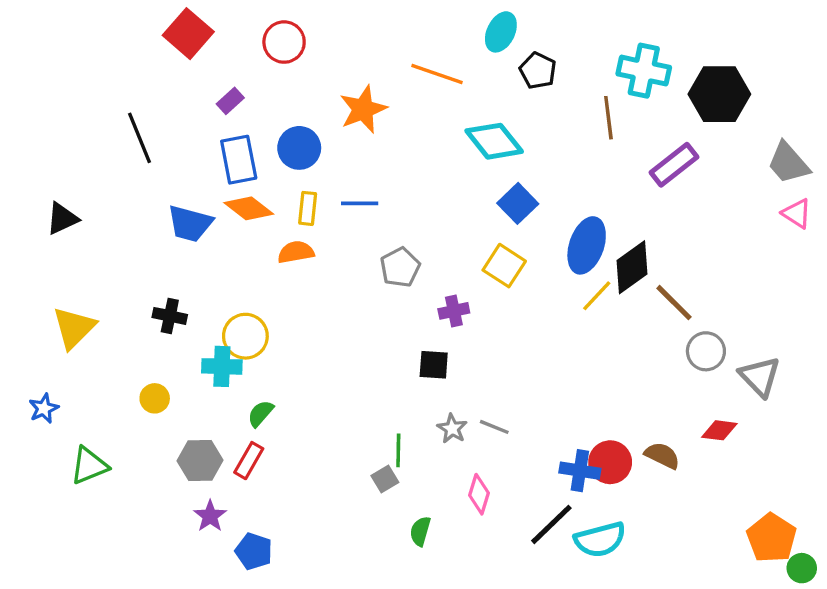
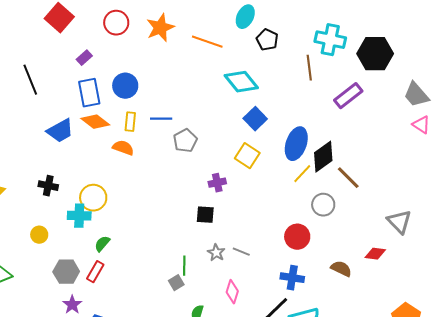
orange star: (363, 109) -> (160, 28), moved
blue trapezoid: (190, 224) -> (60, 131), turned -44
orange semicircle: (296, 252) -> (123, 148), turned 30
gray pentagon: (400, 267) -> (185, 141), moved
gray circle: (706, 351) -> (323, 205), moved
red circle: (610, 462) -> (297, 237), moved

